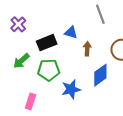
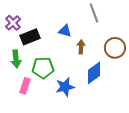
black rectangle: (47, 43) -> (30, 37), moved
green arrow: (21, 61) -> (16, 59), turned -54
pink rectangle: (30, 101) -> (25, 86), moved

